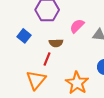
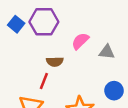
blue square: (24, 36) -> (16, 24), moved

